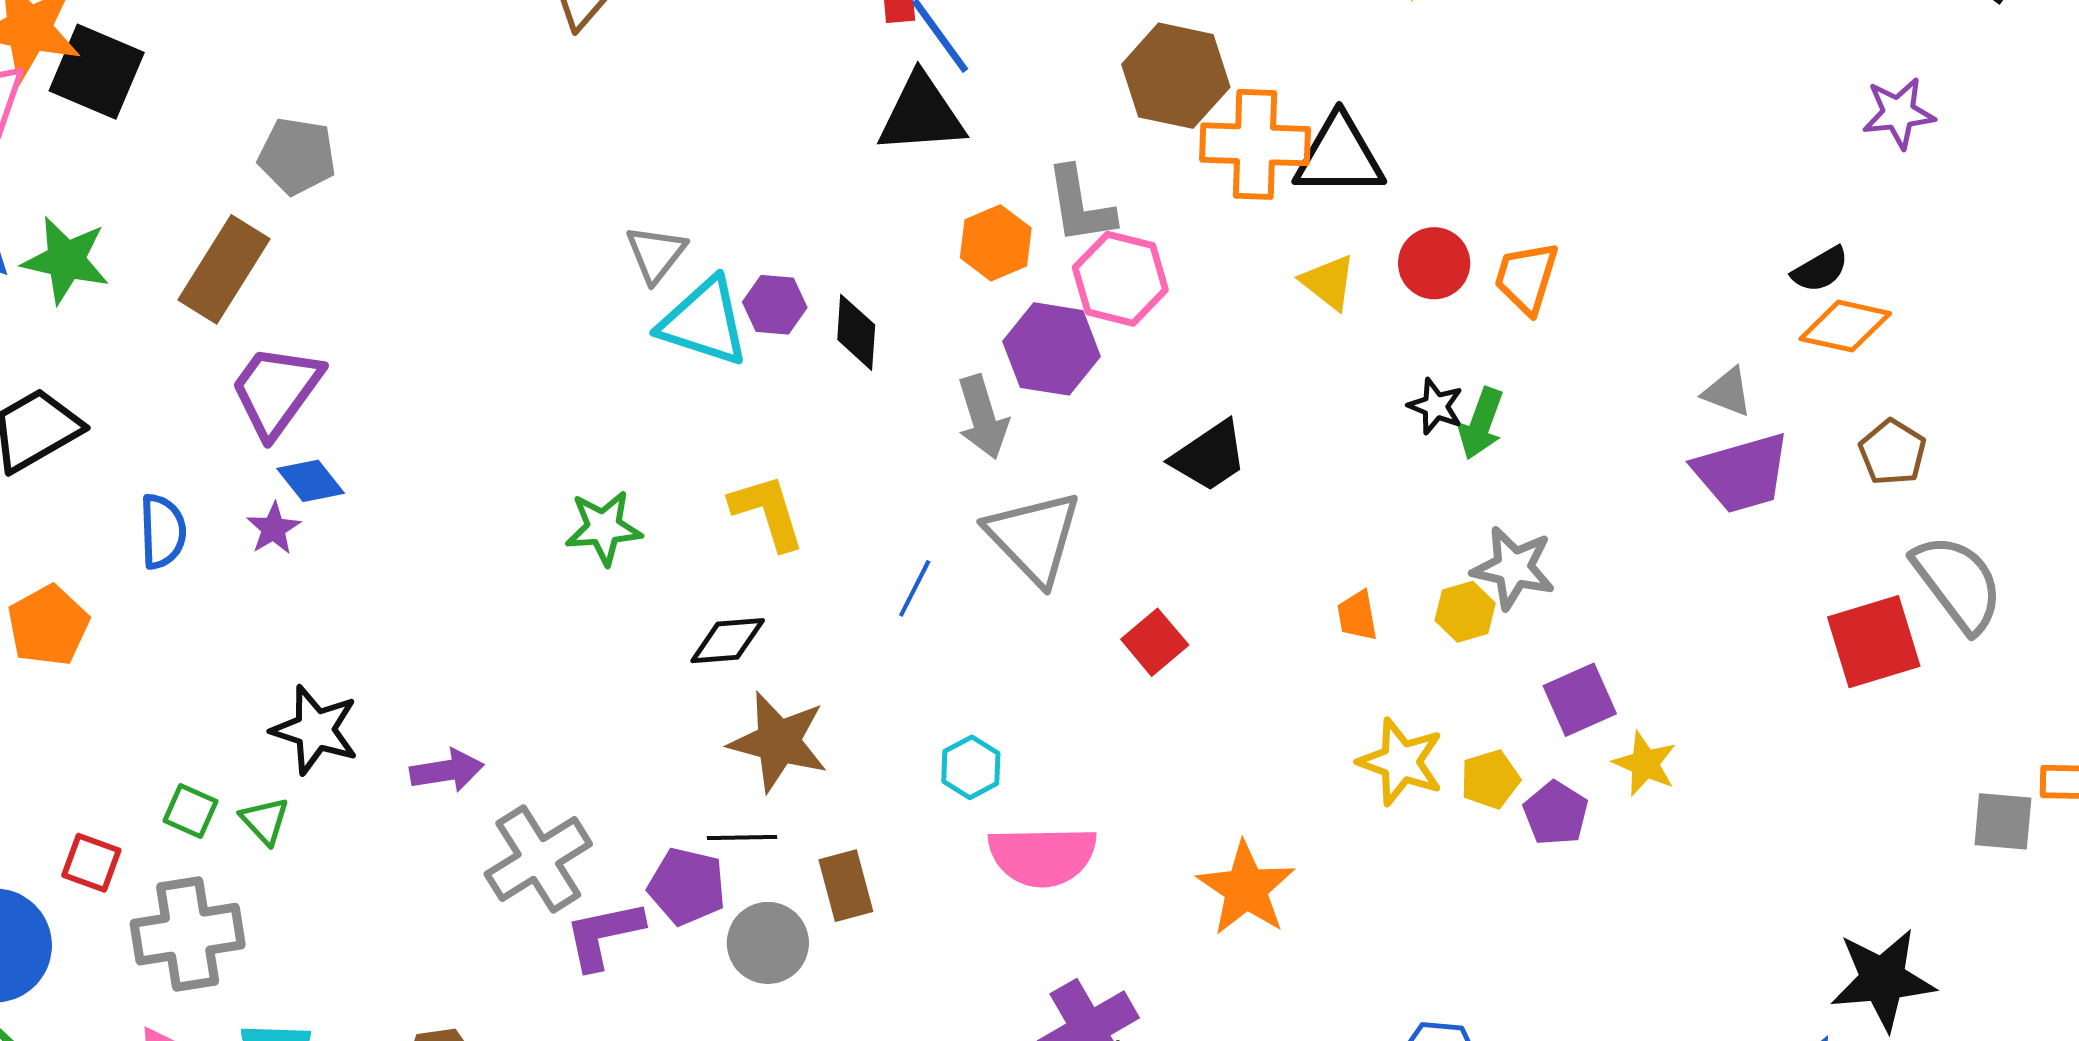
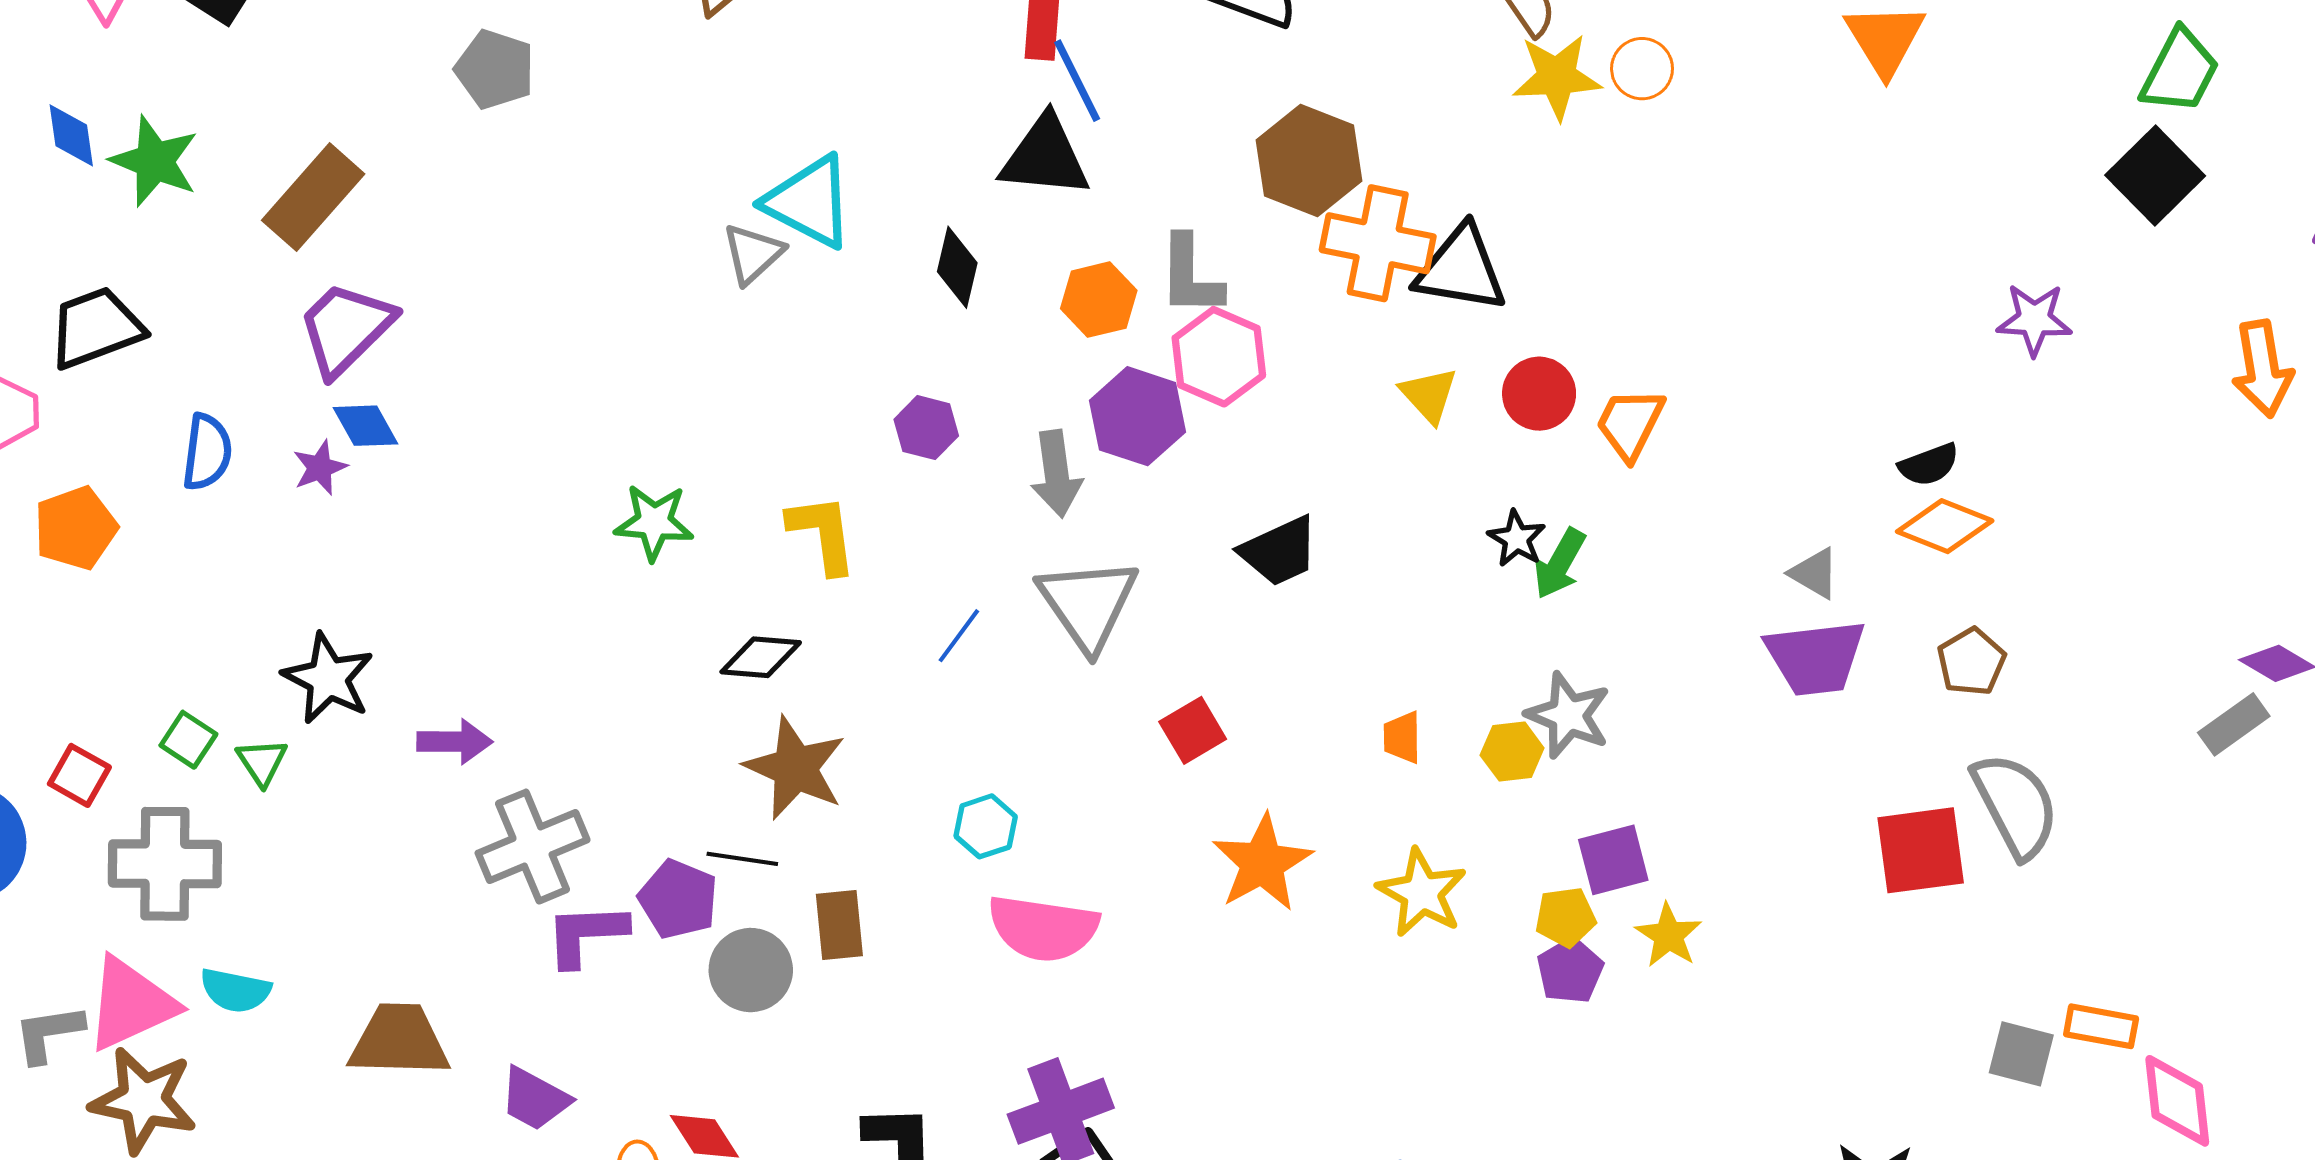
gray pentagon: (297, 156) -> (495, 69), moved
purple hexagon: (775, 305) -> (926, 428), moved
cyan triangle: (704, 322) -> (809, 202), moved
black diamond: (856, 332) -> (957, 267), moved
yellow pentagon: (1490, 779) -> (1565, 917), moved
orange star: (1246, 889) -> (1262, 863), moved

